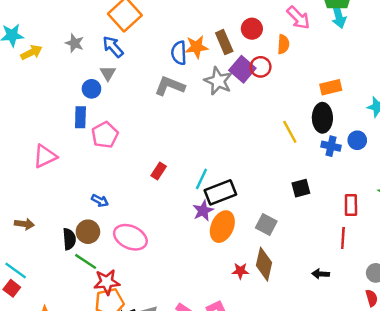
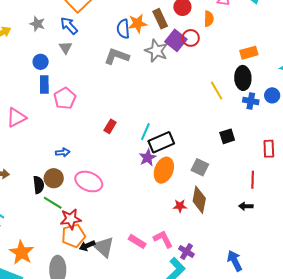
blue circle: (91, 89) -> (41, 62), moved
blue arrow: (100, 201) -> (63, 152), turned -32
red line: (343, 238) -> (253, 180), moved

